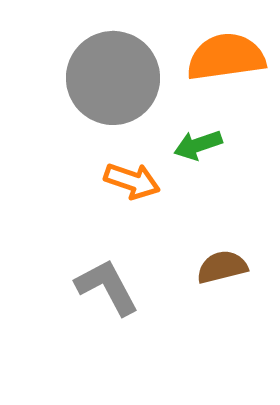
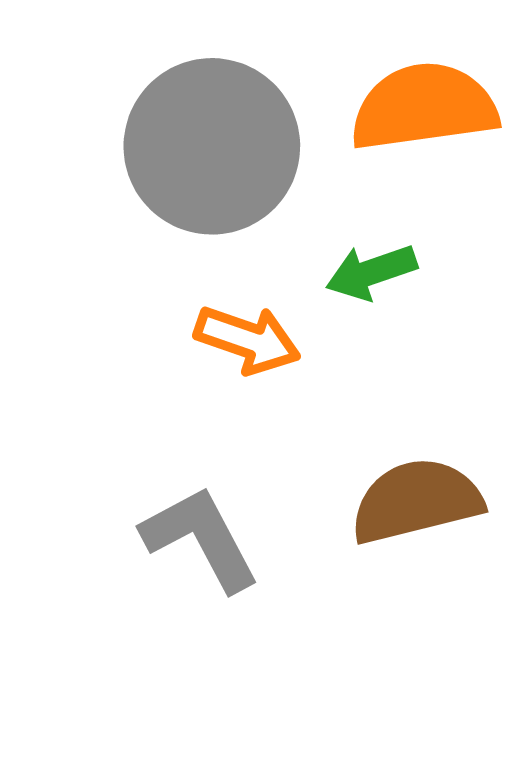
brown semicircle: (222, 267) -> (416, 501), size x1.4

